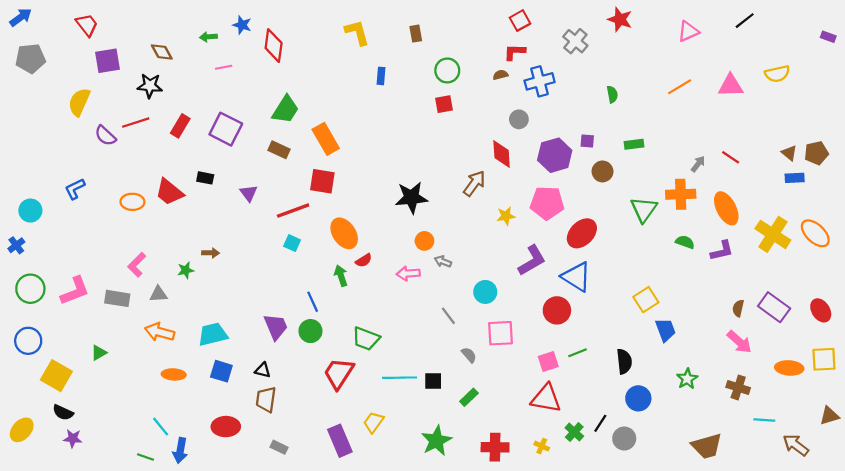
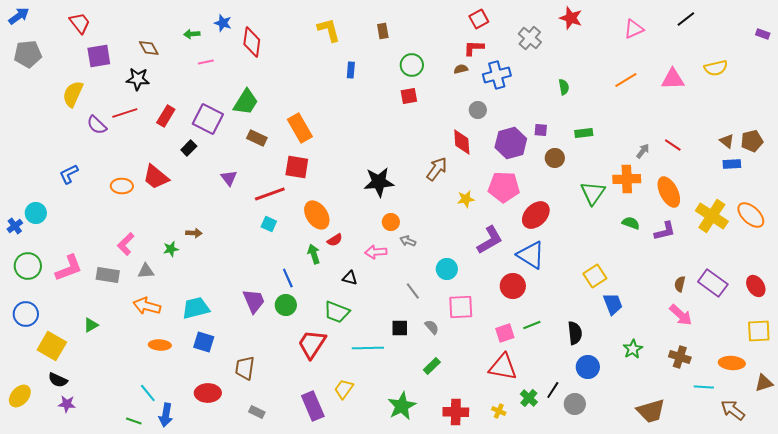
green trapezoid: (286, 110) -> (246, 102), moved
black rectangle: (205, 178) -> (189, 148), moved, turned -56
cyan circle: (30, 211) -> (36, 213), moved
orange ellipse: (789, 368) -> (732, 363), moved
black triangle: (263, 370) -> (350, 278), moved
black square: (433, 381) -> (400, 328), moved

